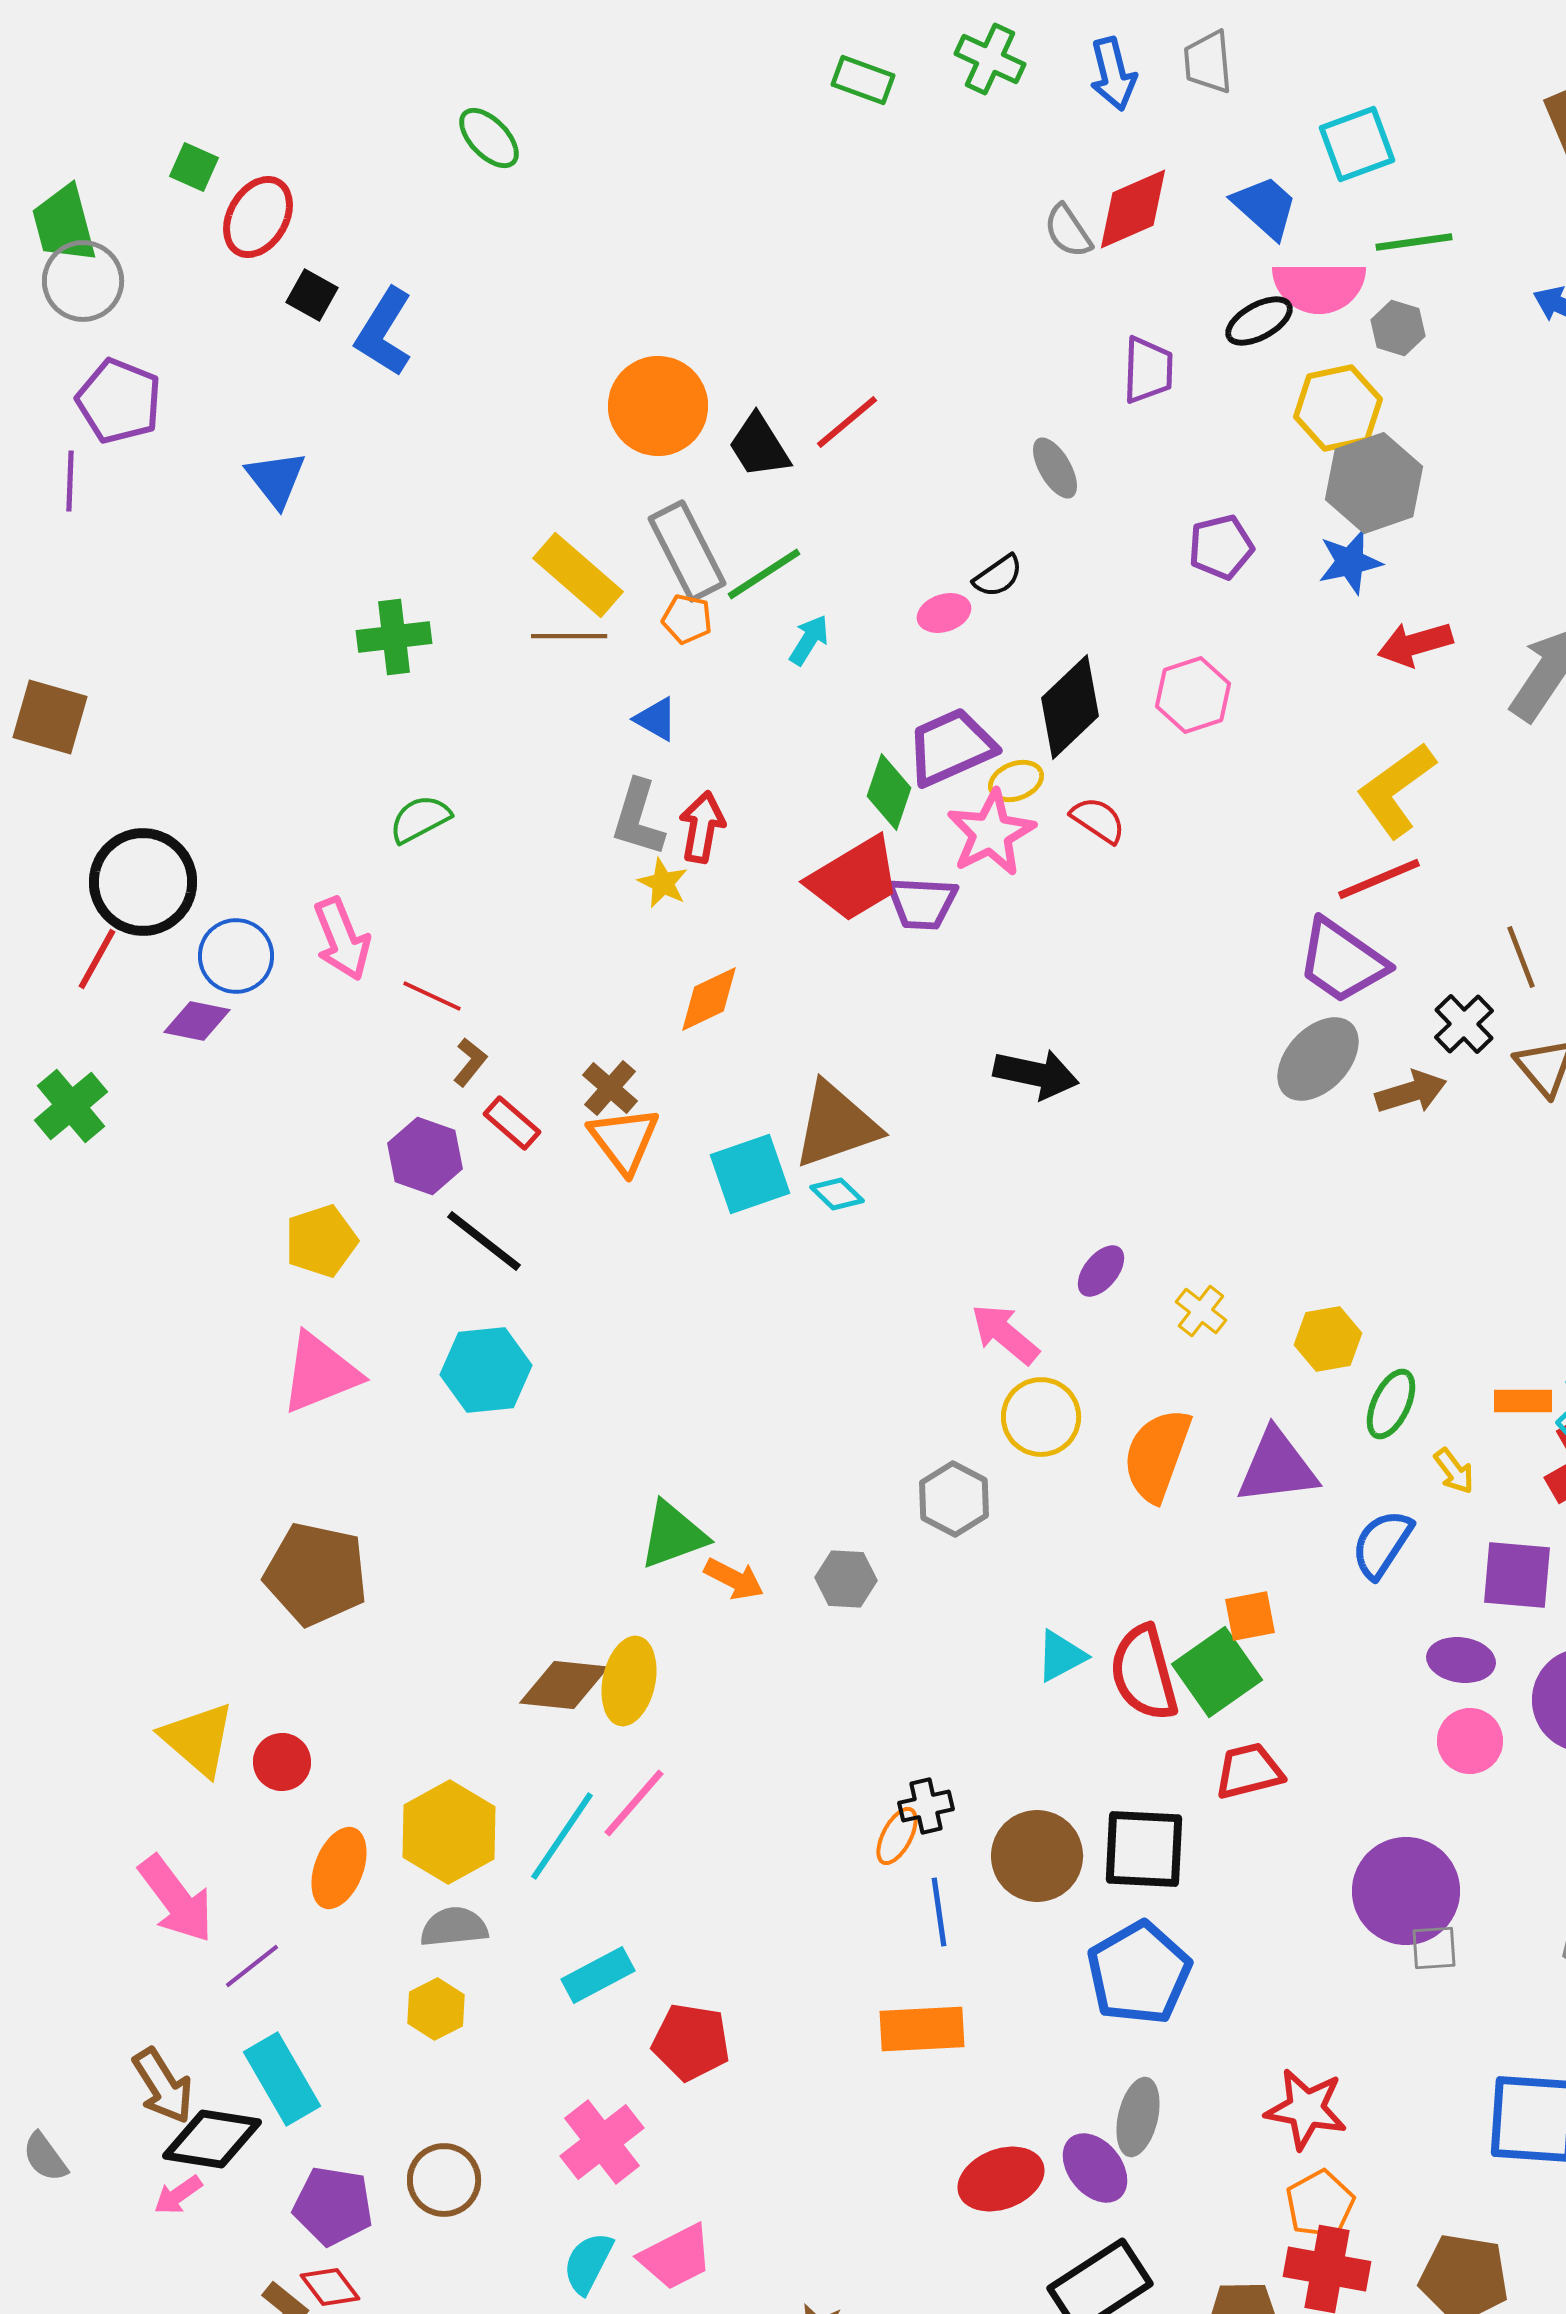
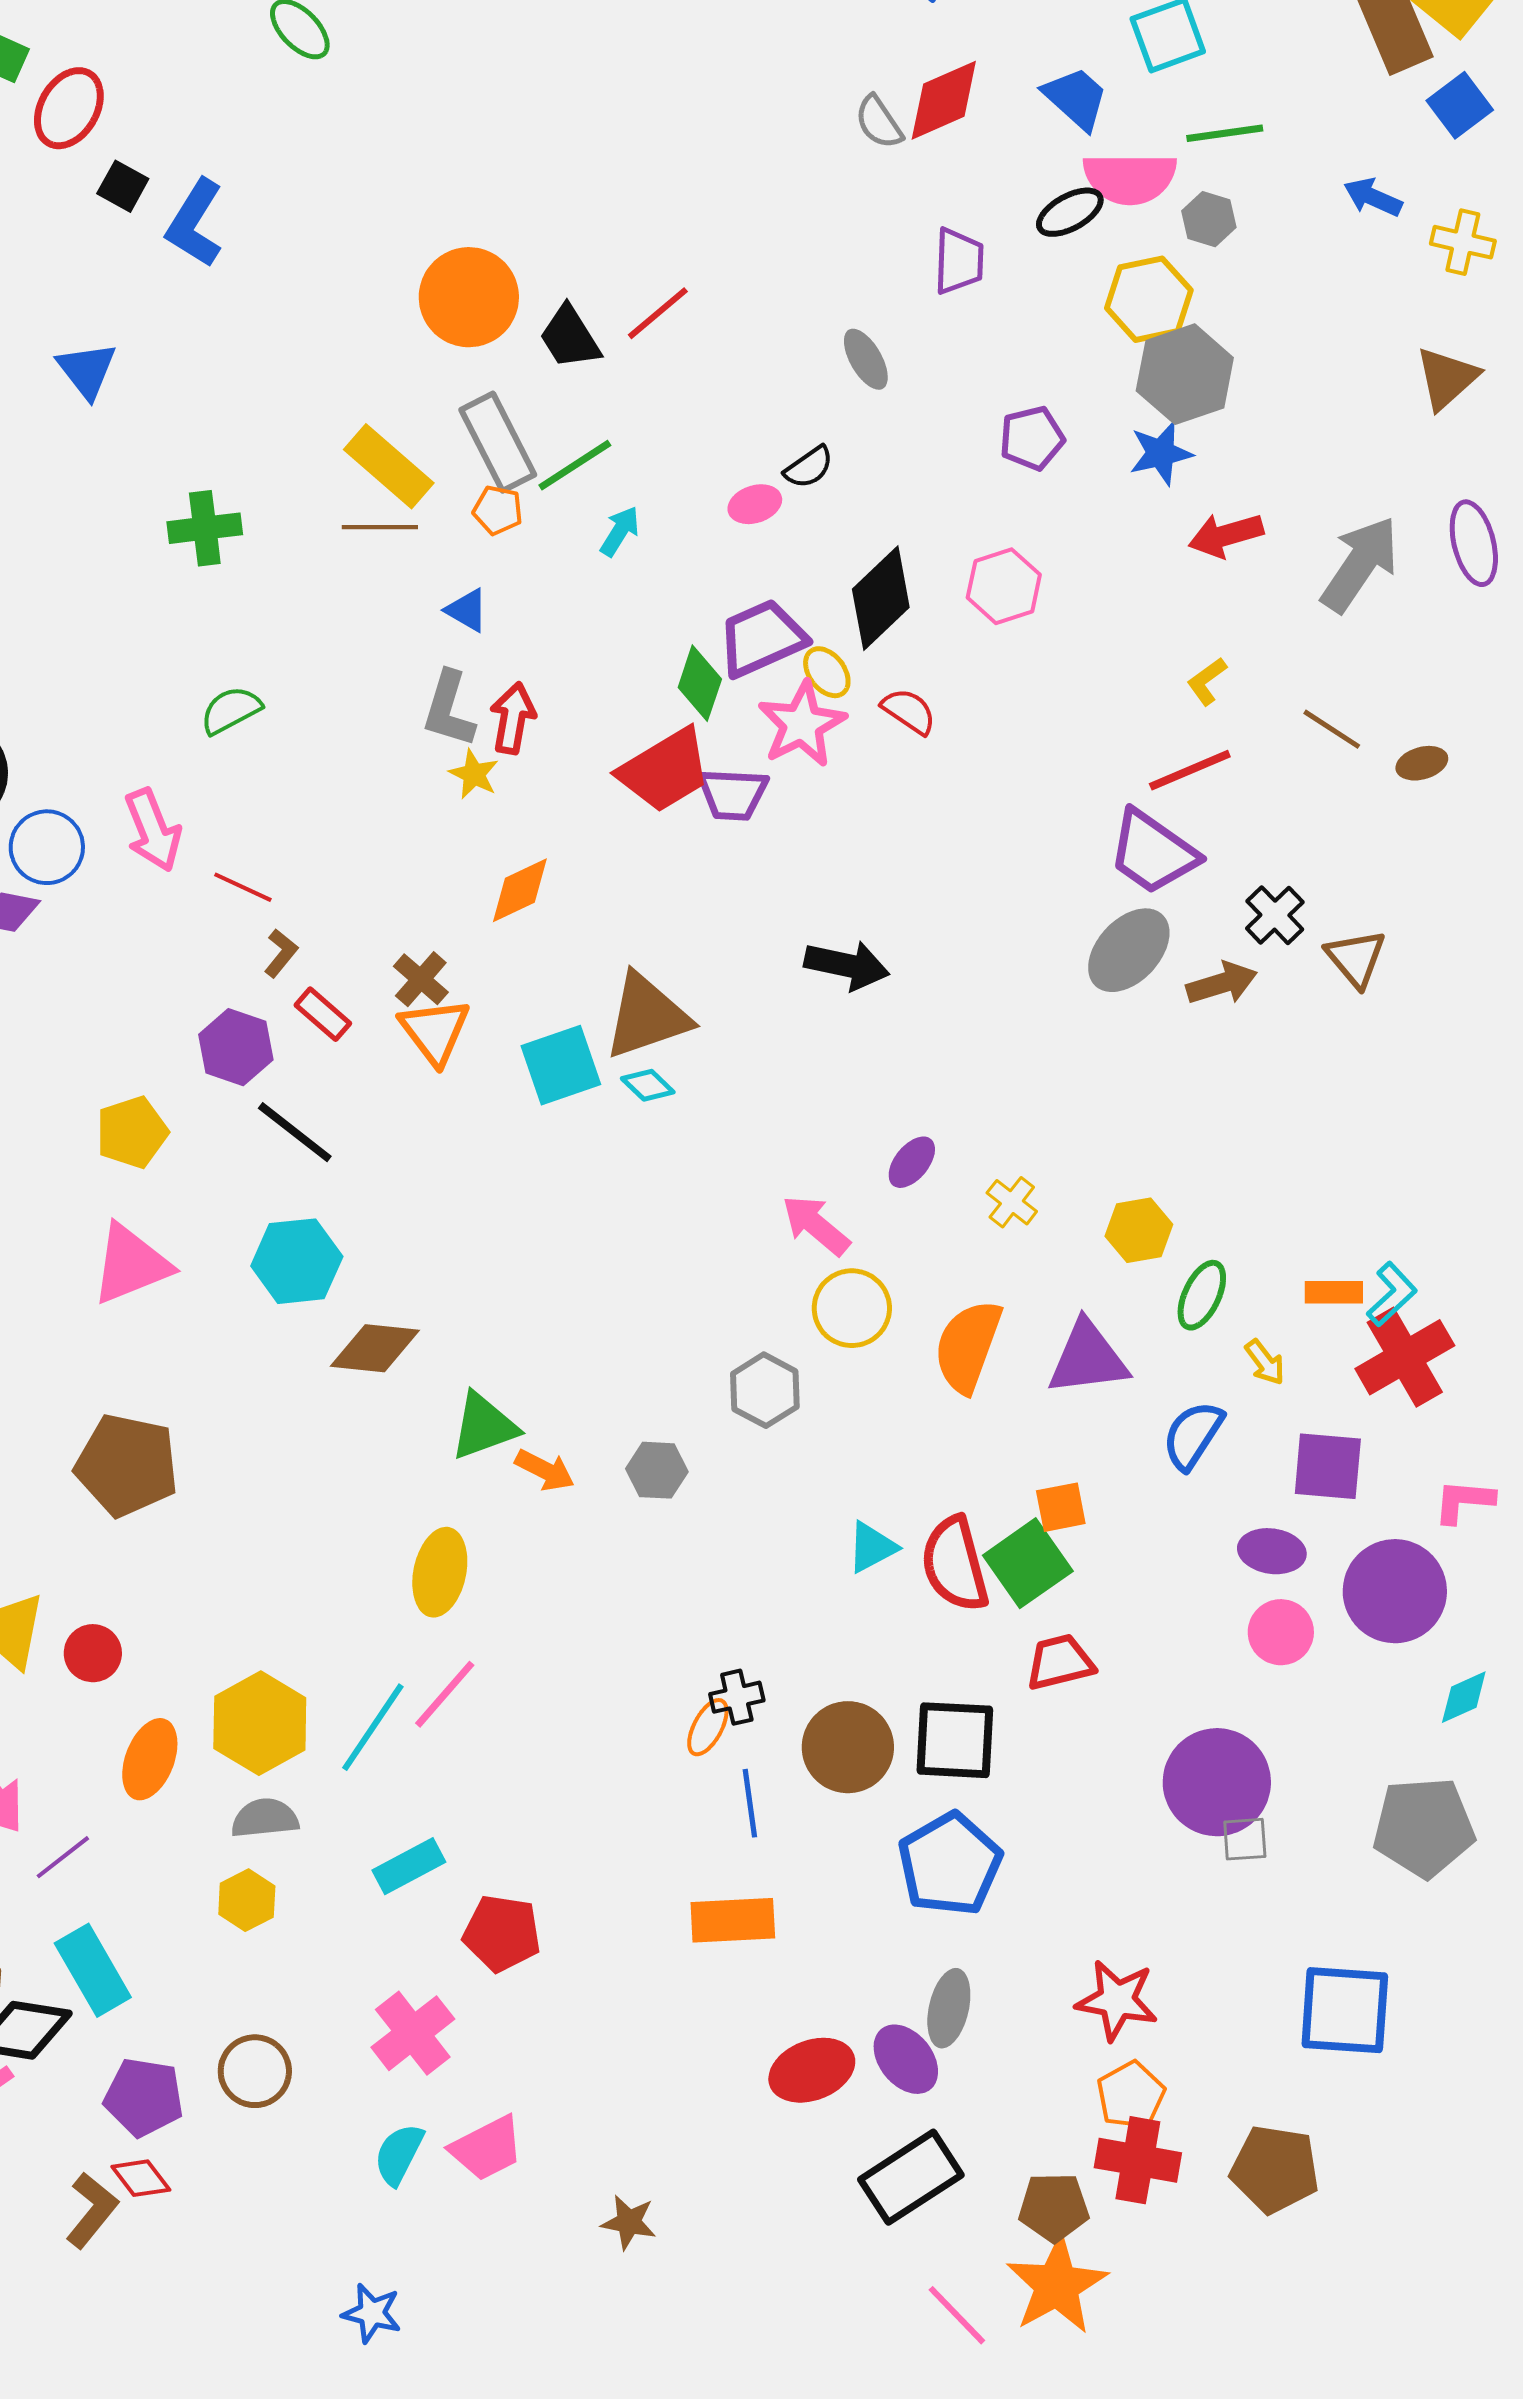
yellow ellipse: (1016, 781) -> (827, 672), turned 74
yellow L-shape: (1396, 790) -> (1207, 681), size x0.5
brown line: (1521, 957) -> (1332, 729), moved, turned -36
brown diamond: (564, 1685) -> (375, 1348), moved

